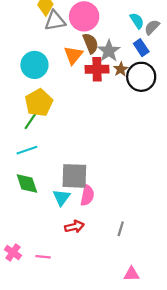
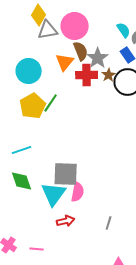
green line: (31, 120) -> (51, 103), moved
cyan triangle: (61, 197) -> (54, 194), size x1.5

